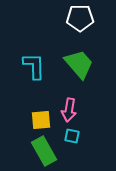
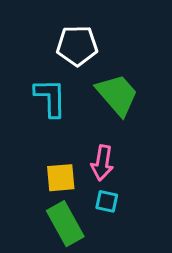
white pentagon: (80, 18) -> (77, 46), moved

